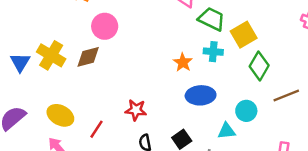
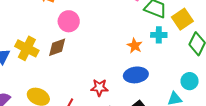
blue ellipse: (201, 95) -> (136, 75), moved

